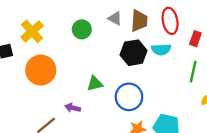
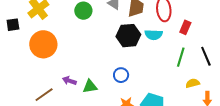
green triangle: (95, 83) -> (90, 86), moved
blue circle: (129, 97) -> (121, 75), size x0.6

